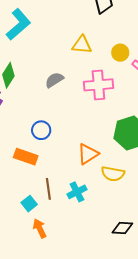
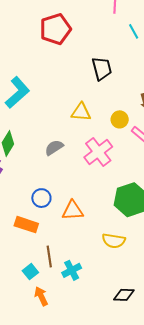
pink cross: (98, 85) -> (98, 152), turned -32
orange triangle: (88, 154) -> (73, 210), moved, turned 30
cyan cross: (77, 192) -> (72, 270), moved

